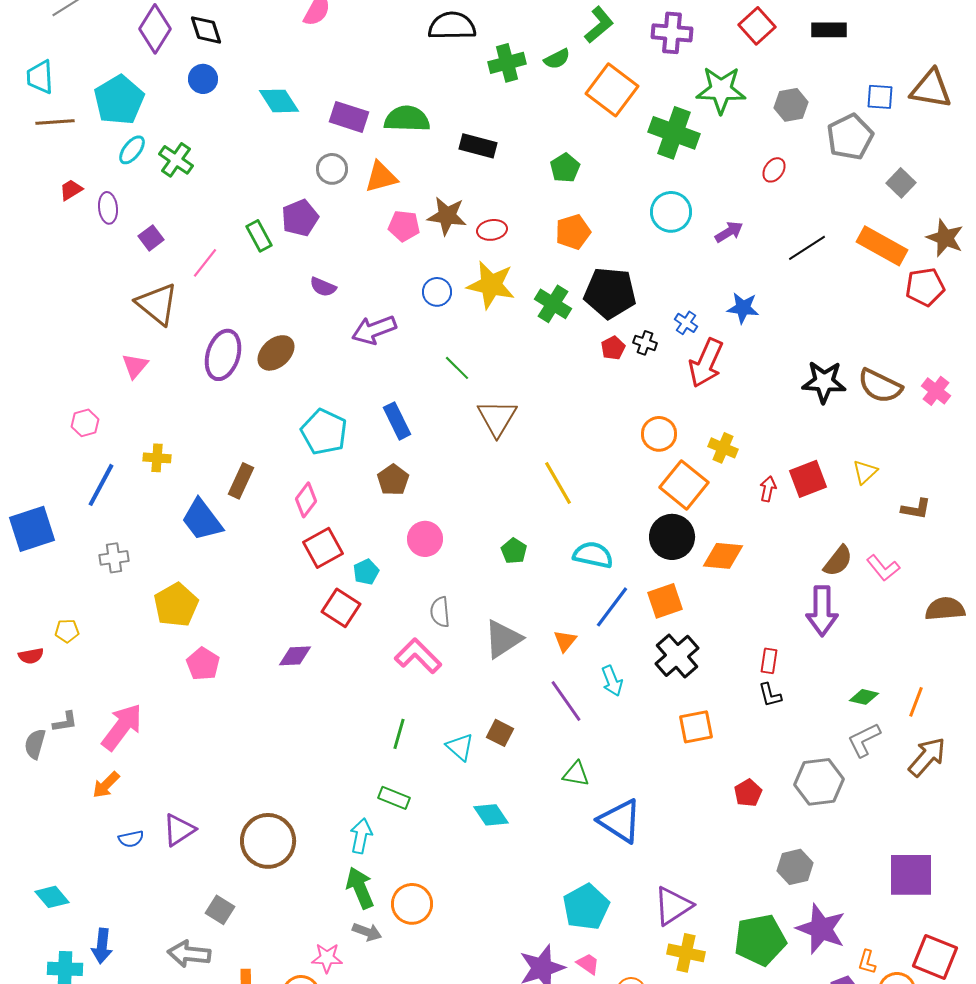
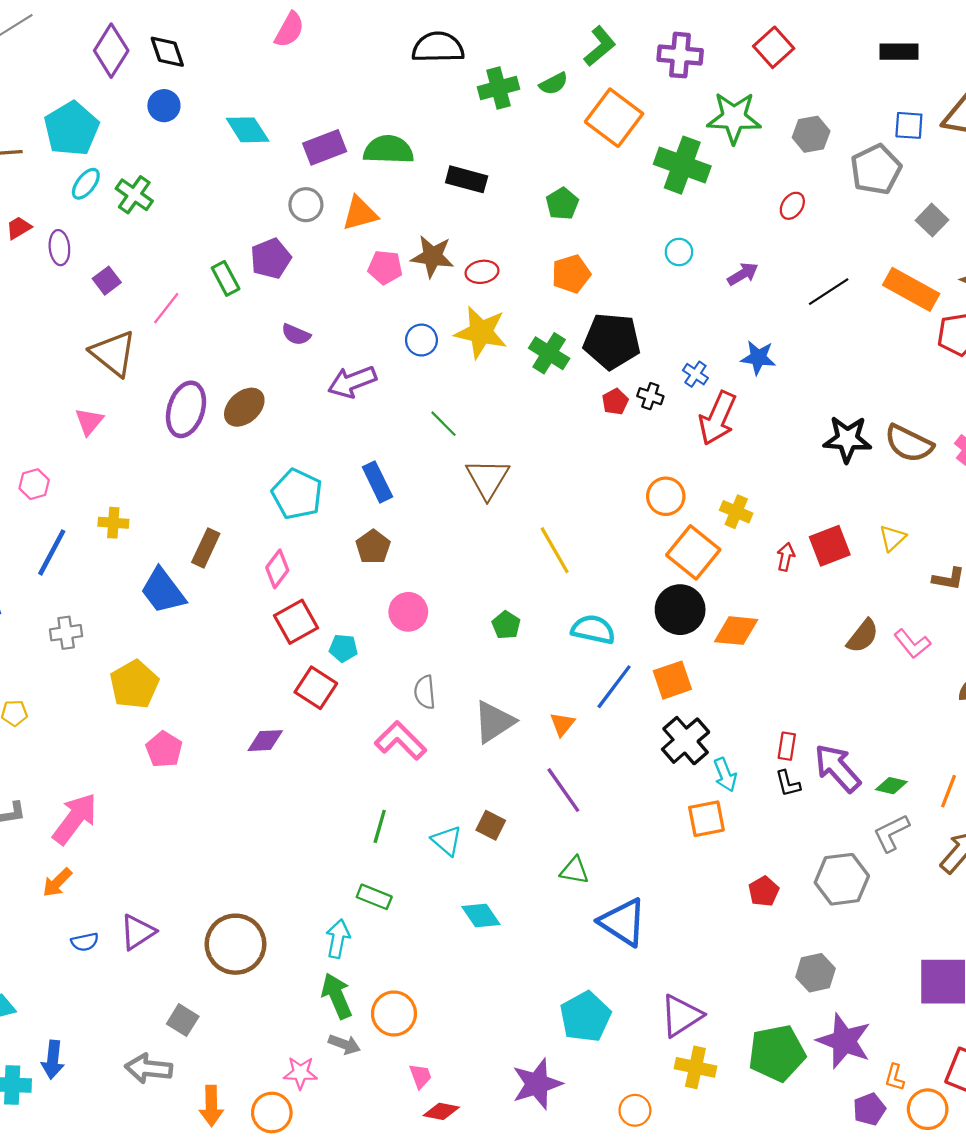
black rectangle: (829, 30) -> (899, 52), moved
purple rectangle: (349, 117) -> (325, 147), turned -39
cyan circle: (671, 212) -> (679, 252), size x0.6
cyan pentagon: (366, 572) -> (343, 648), turned 30
purple arrow: (822, 611) -> (837, 768), moved, turned 138
cyan arrow: (612, 681) -> (725, 775), moved
pink trapezoid: (588, 964) -> (420, 1076), moved, turned 35

